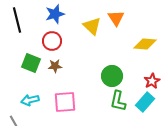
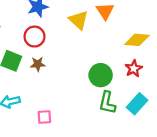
red star: (152, 81) -> (134, 69), moved
pink square: (65, 102) -> (44, 117), moved, size x0.6

